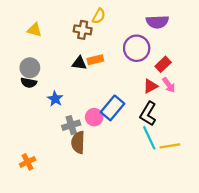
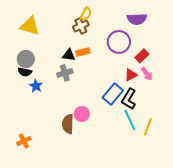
yellow triangle: (34, 30) -> (30, 26), size x1.5
brown cross: (83, 30) -> (81, 26), moved, turned -35
blue star: (55, 99) -> (36, 86), moved
blue rectangle: (113, 108) -> (113, 94), moved
pink circle: (94, 117) -> (82, 114), moved
gray cross: (71, 125) -> (65, 73), moved
yellow line: (170, 146) -> (148, 127), turned -60

